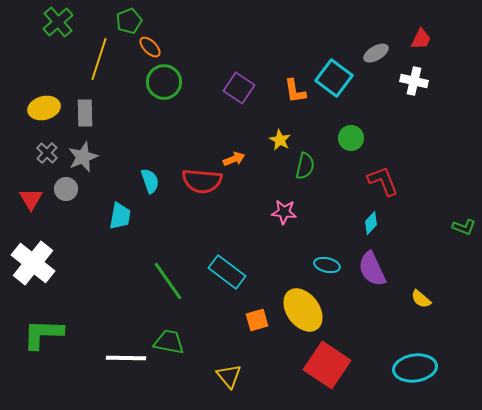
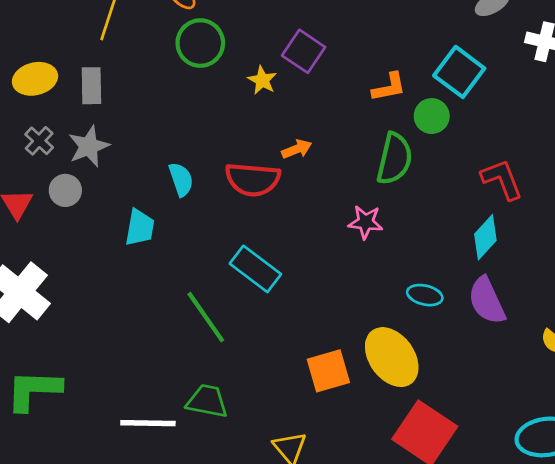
cyan square: (334, 78) -> (459, 72), moved
orange L-shape: (295, 91) -> (389, 87), moved, turned -92
green circle: (351, 138) -> (432, 116), moved
yellow star: (280, 140) -> (262, 80), moved
green semicircle: (305, 166) -> (394, 159), size x1.4
cyan diamond: (371, 223) -> (485, 237), size x1.4
cyan rectangle: (227, 272) -> (255, 269), moved
orange square: (257, 320) -> (328, 371), size x1.4

